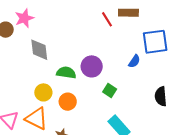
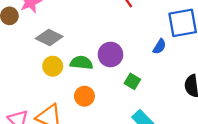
gray diamond: (39, 50) -> (49, 37), turned -55
yellow circle: (43, 92) -> (53, 66), moved

